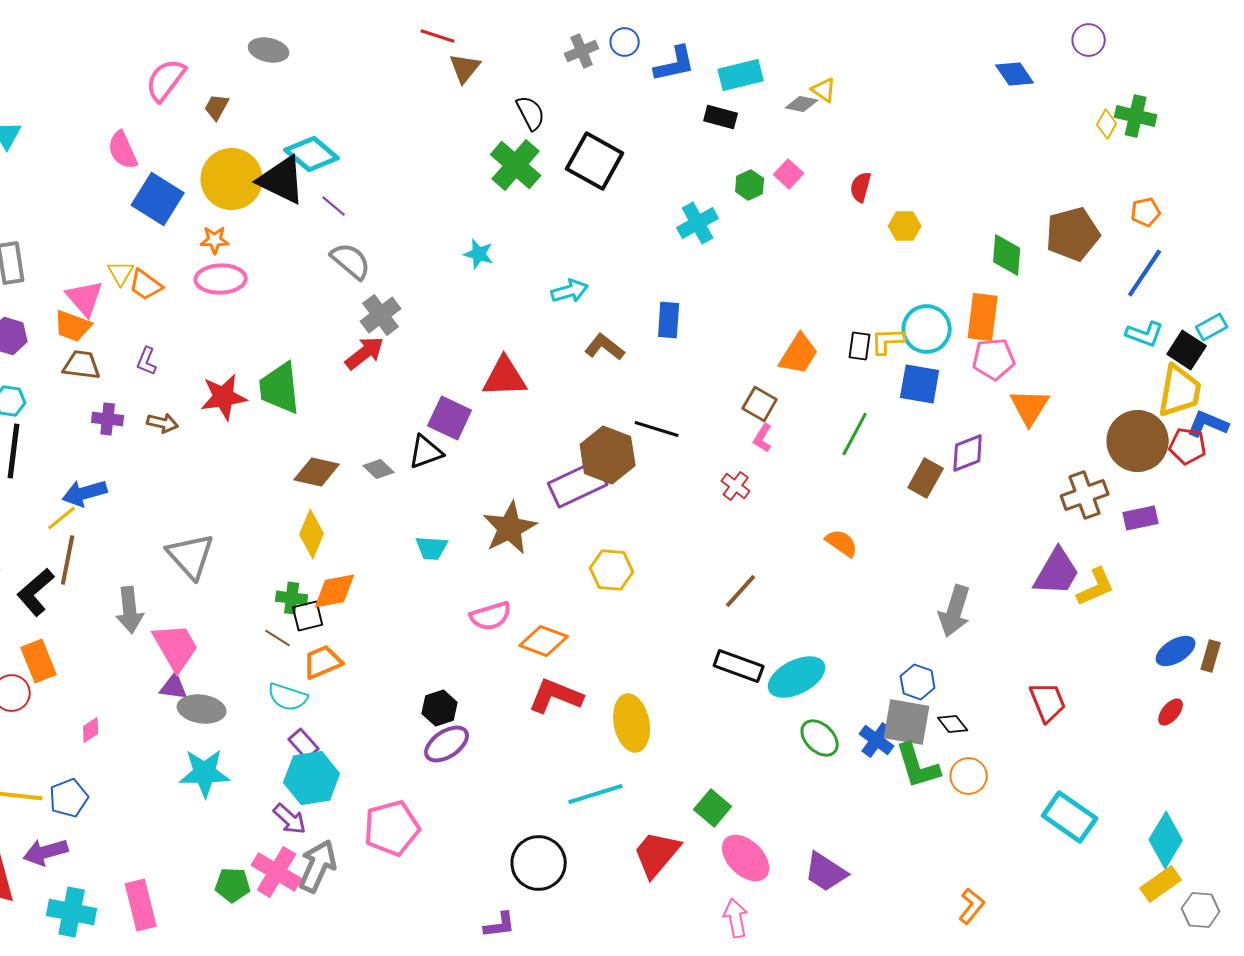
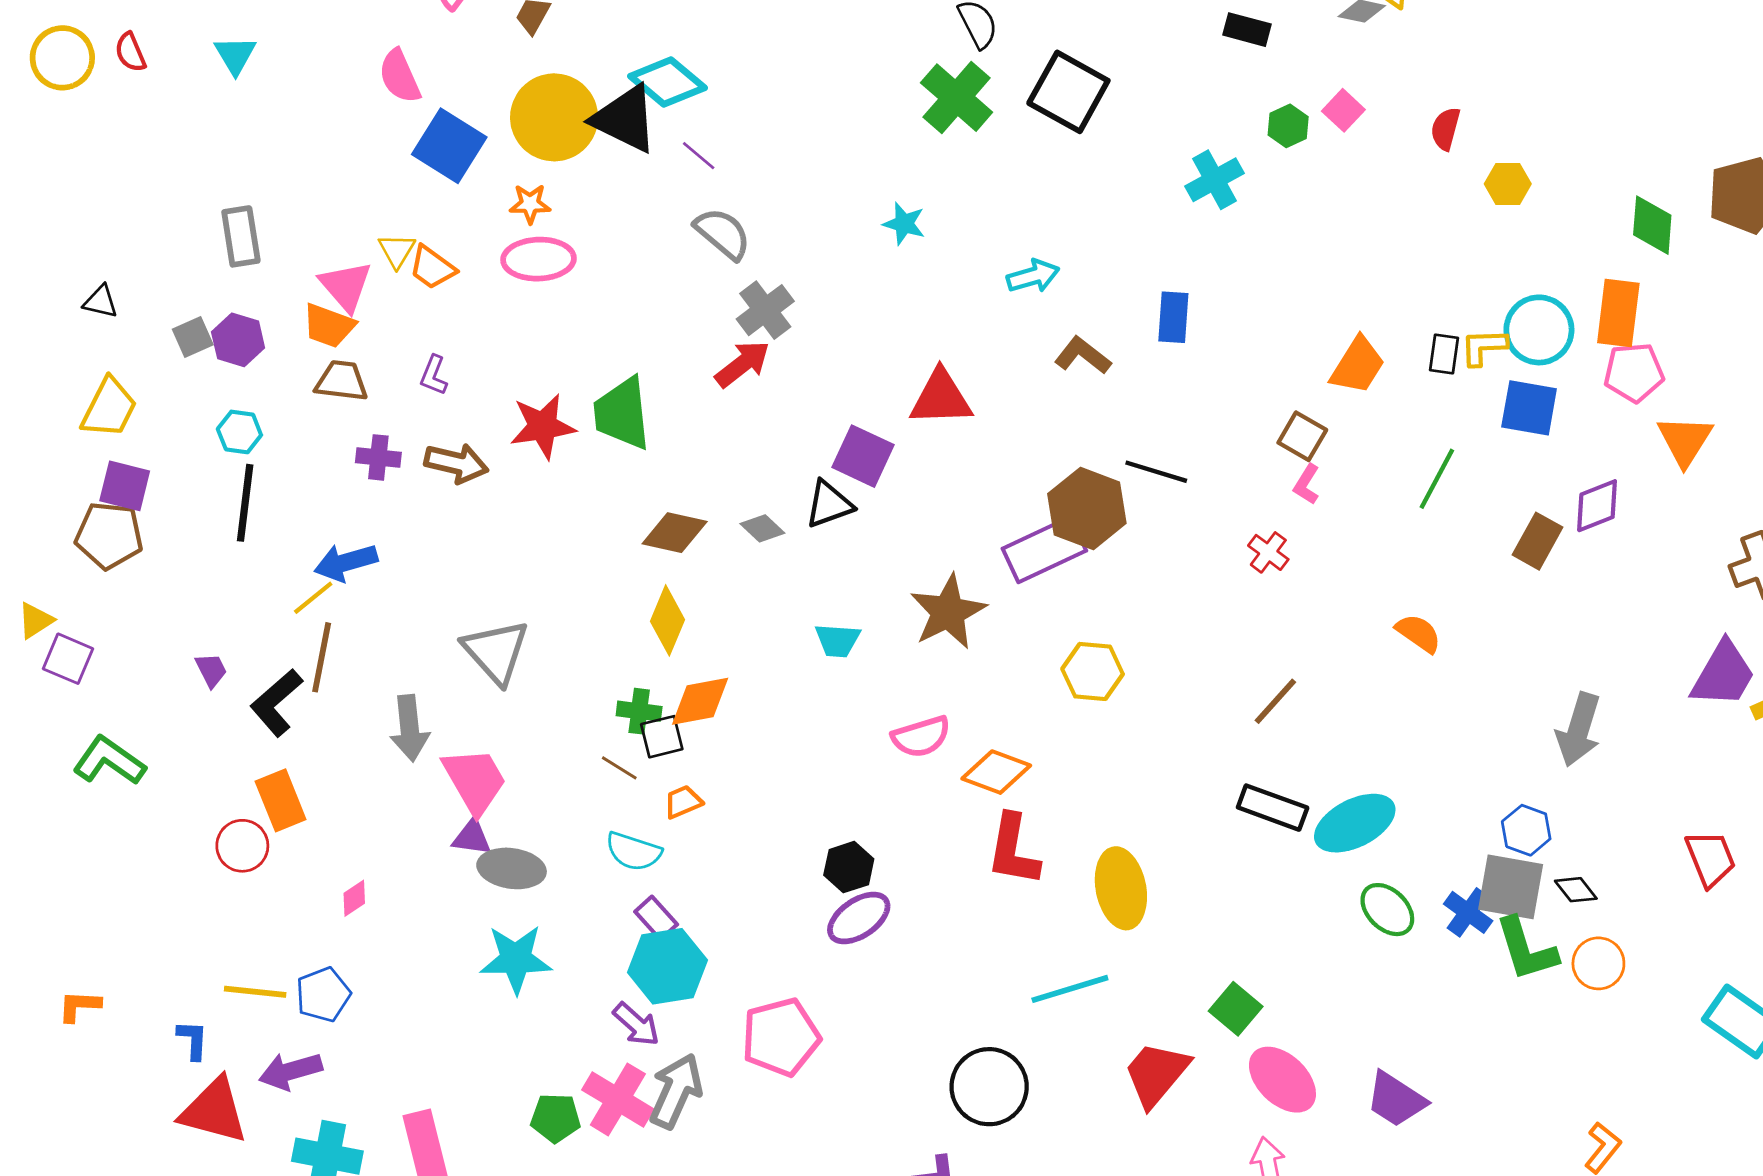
brown arrow: (163, 423) -> (456, 463), size x1.4
orange trapezoid: (323, 662) -> (683, 802), size x0.7
red L-shape: (556, 696) -> (1013, 850), turned -102

